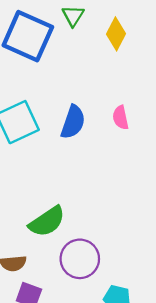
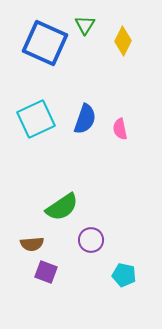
pink semicircle: (121, 118) -> (120, 129), moved
purple circle: (80, 259) -> (91, 240), size x0.7

